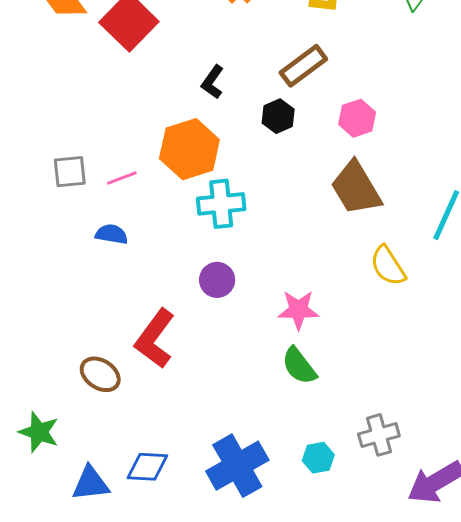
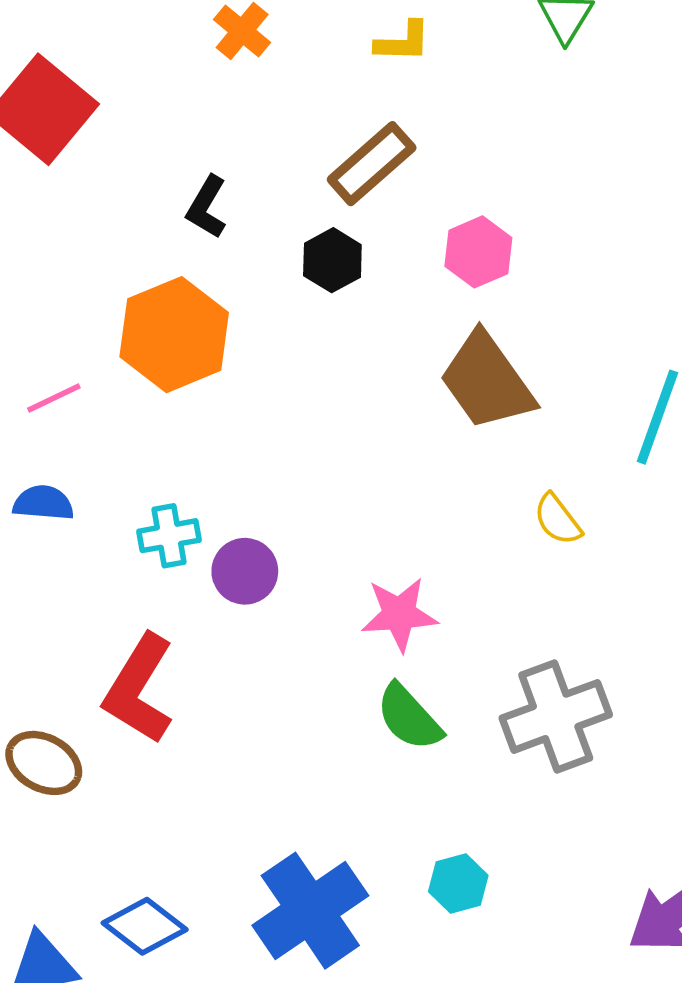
cyan cross: (221, 204) -> (169, 536), moved, size x0.7
yellow semicircle: (388, 266) -> (558, 519), size x0.7
gray cross: (379, 435) -> (556, 716), moved, size x1.4
blue diamond: (147, 467) -> (145, 926), turned 39

